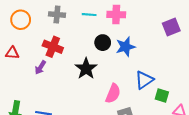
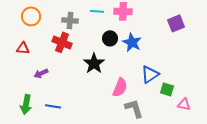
gray cross: (57, 15) -> (70, 20), moved
blue star: (126, 47) -> (132, 42), turned -30
purple arrow: (40, 68) -> (41, 73), moved, turned 32

